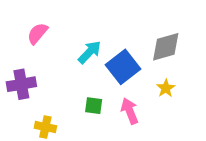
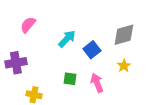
blue square: (123, 67) -> (92, 50), size x0.7

